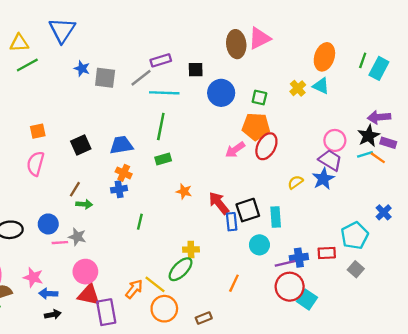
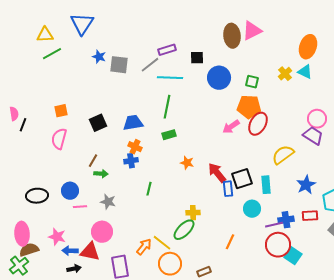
blue star: (323, 179) -> (306, 185), moved
yellow semicircle: (295, 182) -> (283, 155), size x1.6
gray star: (77, 237) -> (108, 202), moved
red triangle: (89, 295) -> (90, 252), moved

